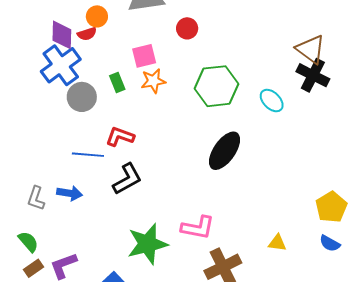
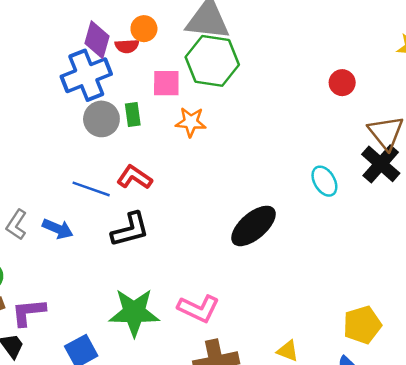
red circle: (187, 28) -> (342, 83), moved
pink square: (144, 56) -> (166, 83), moved
green rectangle: (117, 82) -> (133, 114), moved
green hexagon: (216, 86) -> (212, 61), moved

